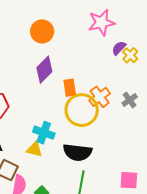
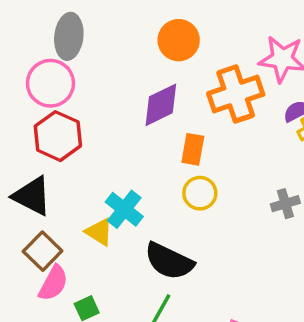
orange cross: (100, 97) -> (236, 94), moved, size x1.4
yellow circle: (82, 110) -> (200, 193), size x0.6

